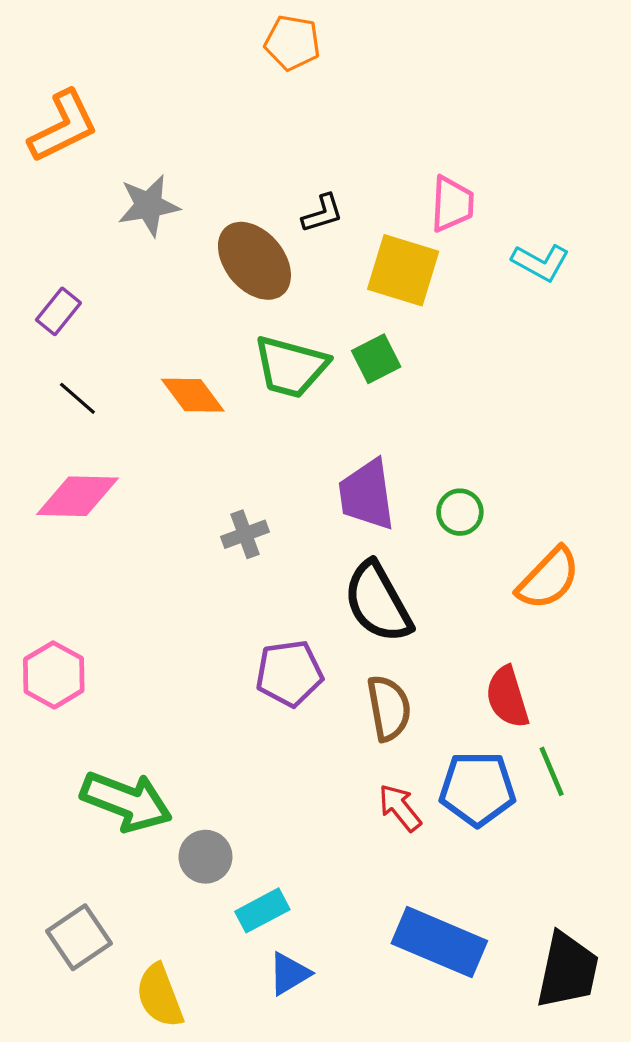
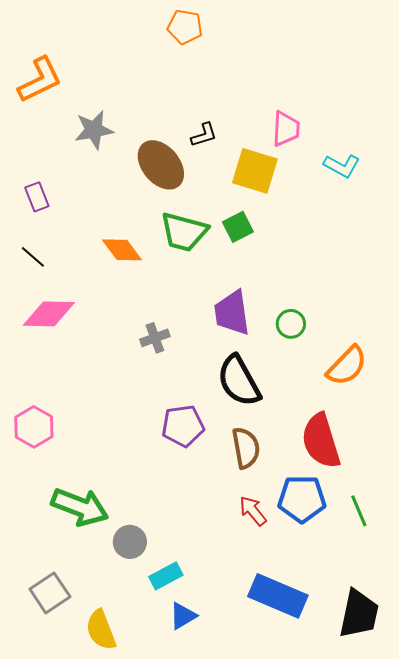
purple rectangle: (58, 311) -> (37, 197), turned -60
black line: (77, 398) -> (33, 257), moved
red semicircle: (507, 697) -> (321, 441), size x1.4
green line: (552, 771) -> (359, 511), moved

